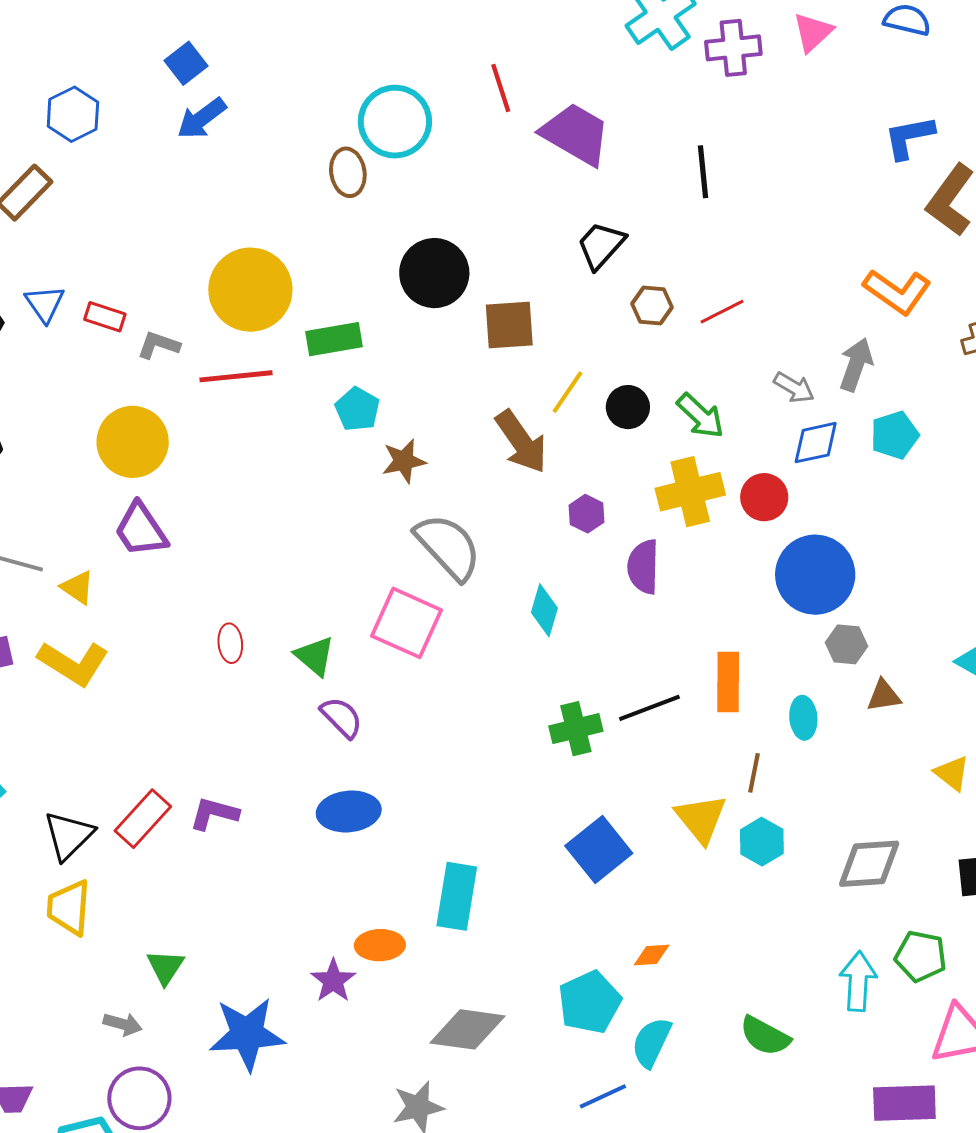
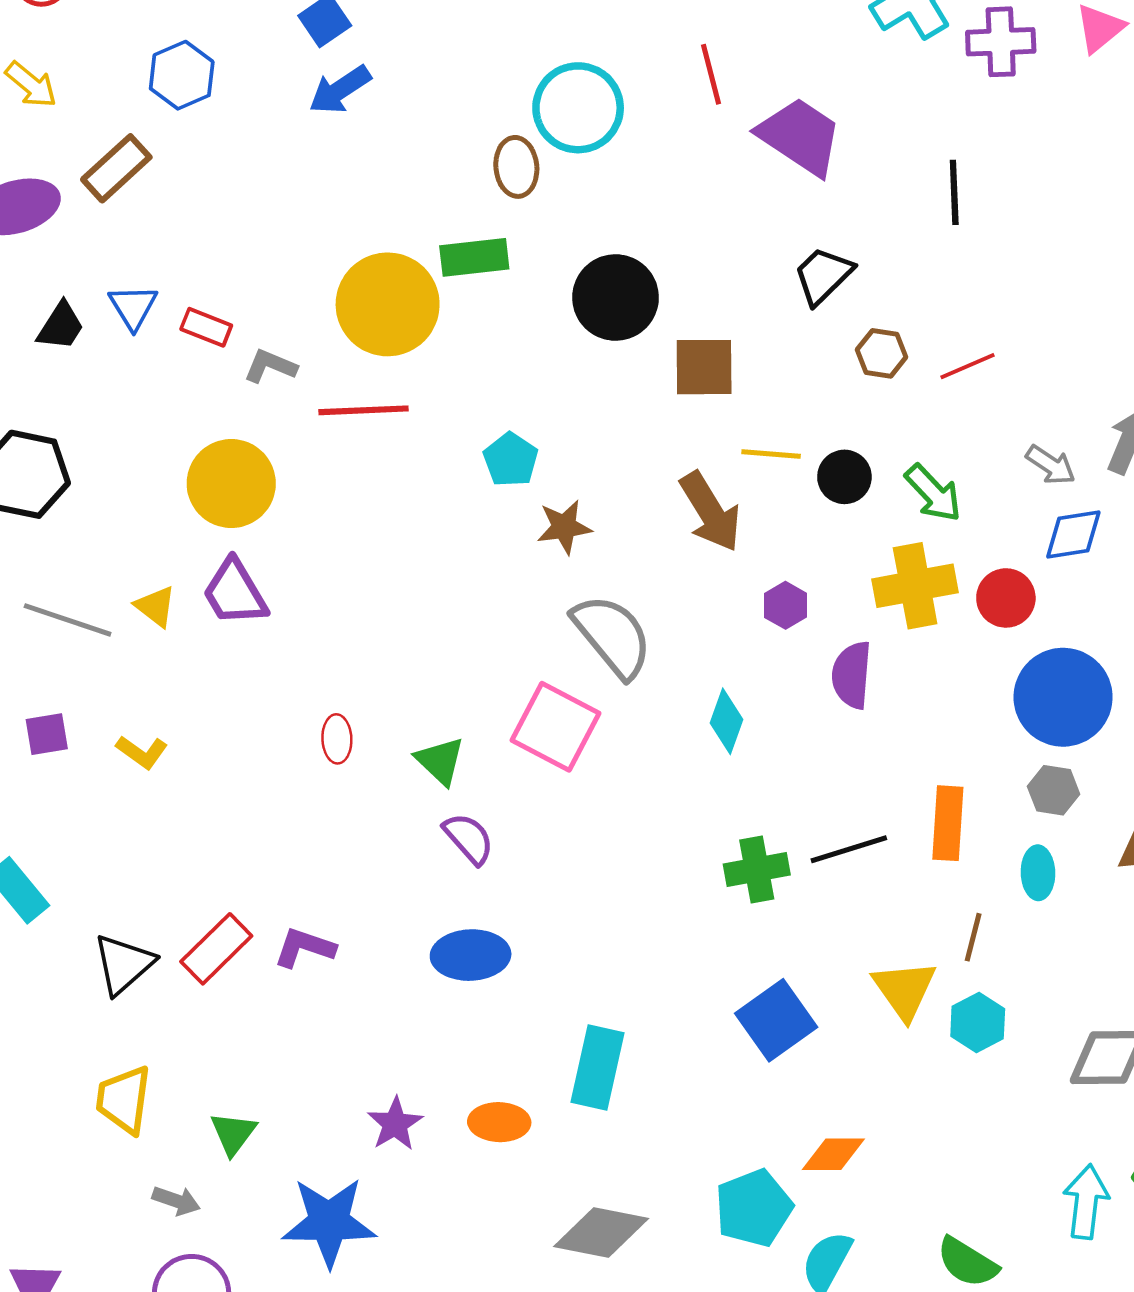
green rectangle: (334, 339) -> (474, 257), moved
yellow line: (567, 392) -> (771, 454), turned 57
yellow triangle: (78, 587) -> (156, 606), moved
gray hexagon: (846, 644) -> (1054, 790), moved
yellow L-shape: (73, 663) -> (142, 752), size x0.6
yellow trapezoid: (69, 908) -> (124, 1100), moved
orange diamond: (652, 955) -> (833, 1154), size x1.4
purple star: (333, 981) -> (395, 1124), moved

